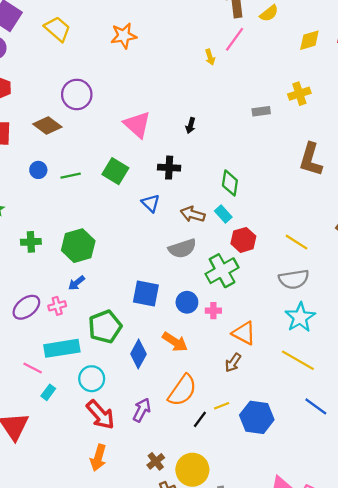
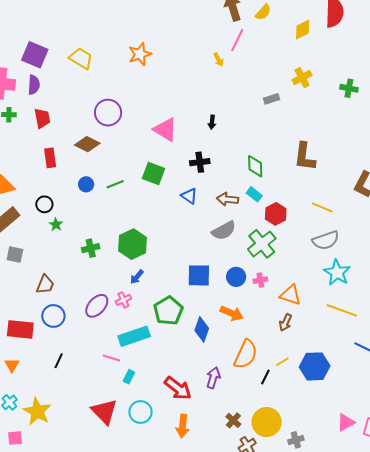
brown L-shape: (311, 160) -> (305, 157), moved
cyan circle: (92, 379) -> (141, 412), moved

